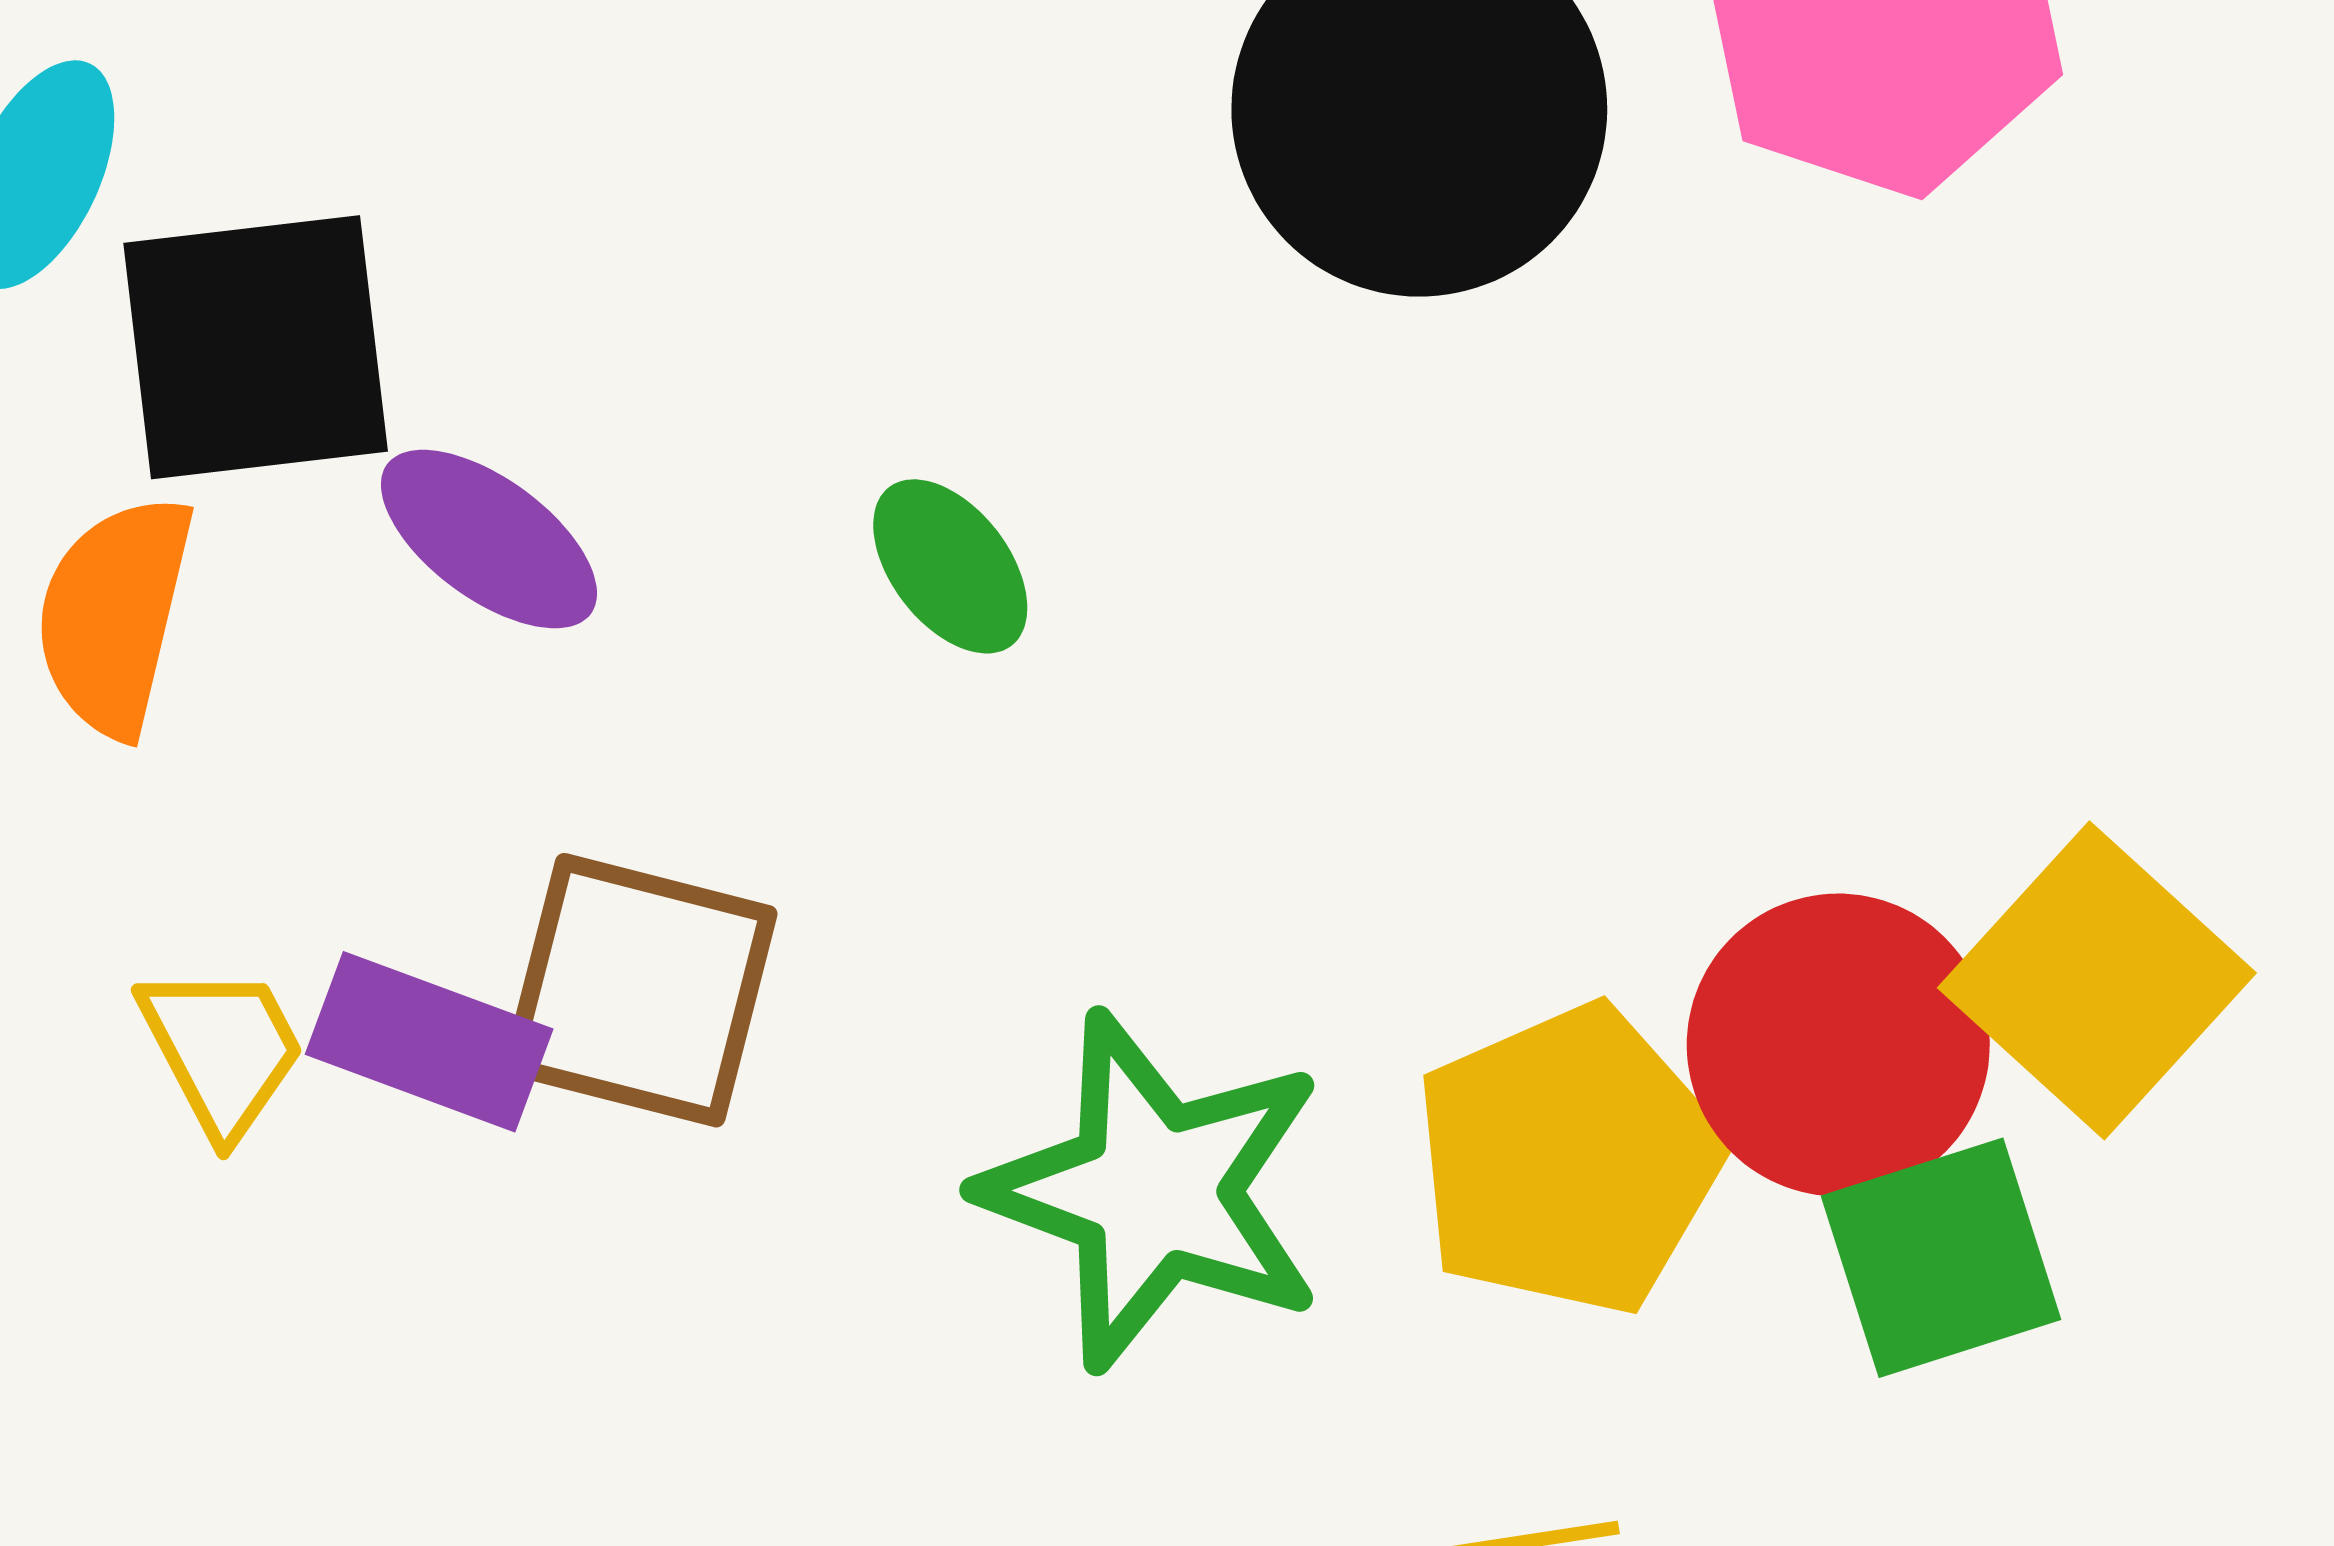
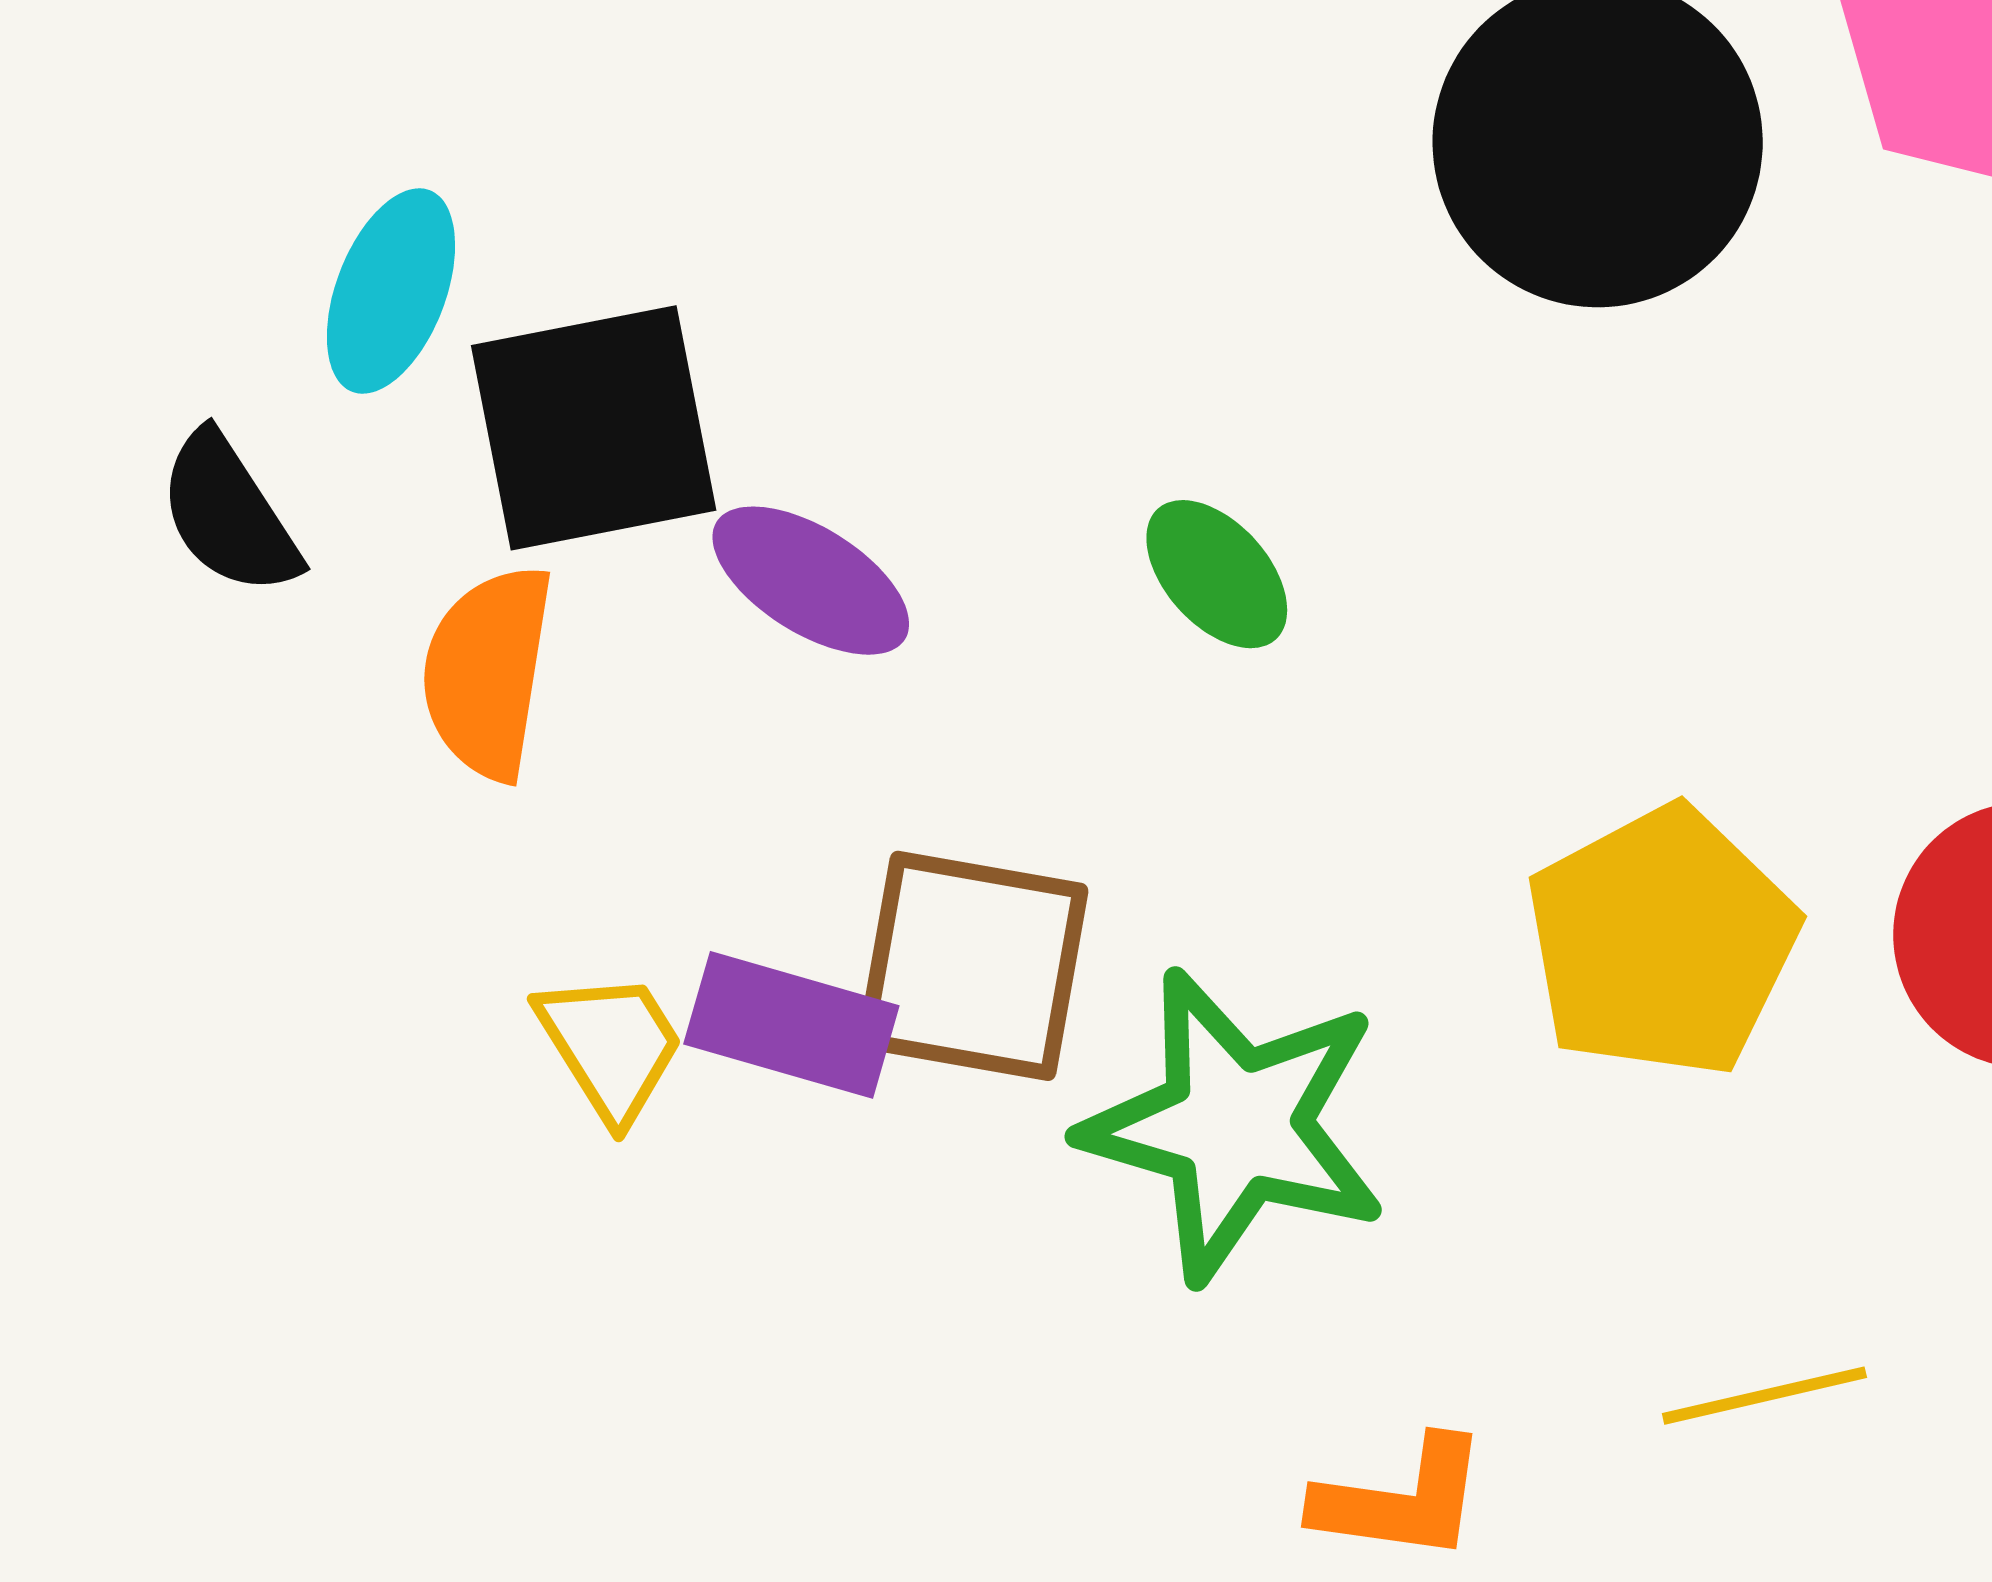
yellow pentagon: (1569, 1160) -> (1662, 942), moved
green star: (1154, 1191) -> (1235, 1126), moved

